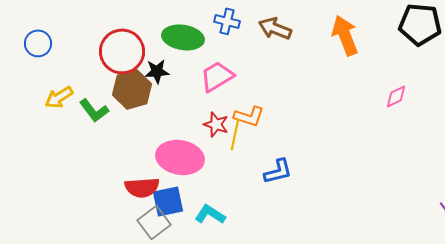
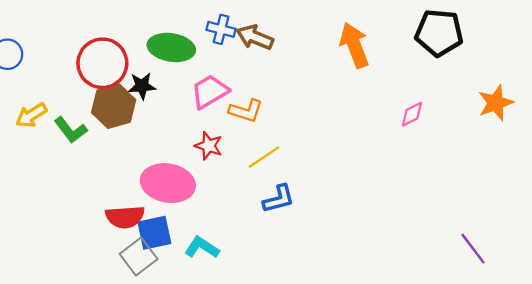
brown arrow: (275, 28) -> (255, 37), moved
orange L-shape: (249, 116) -> (246, 111), moved
yellow line: (235, 134) -> (264, 157), moved, turned 44

